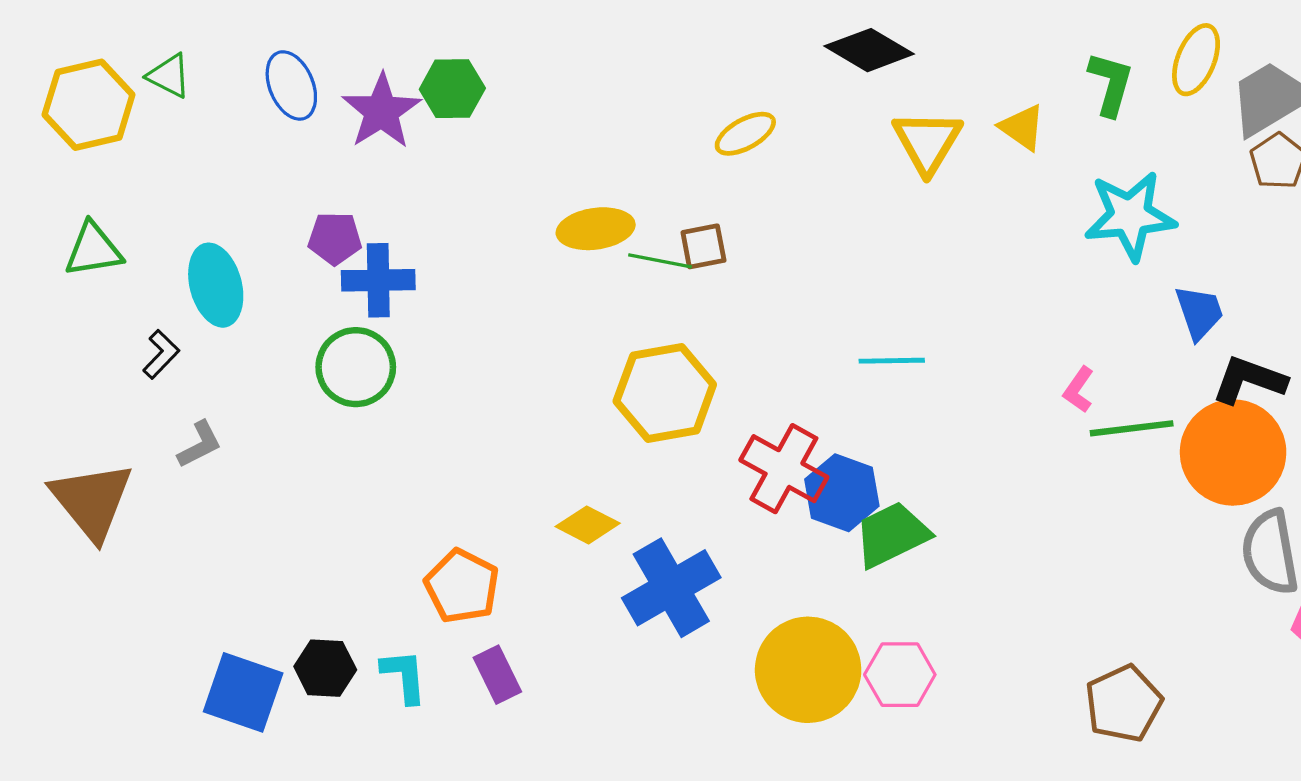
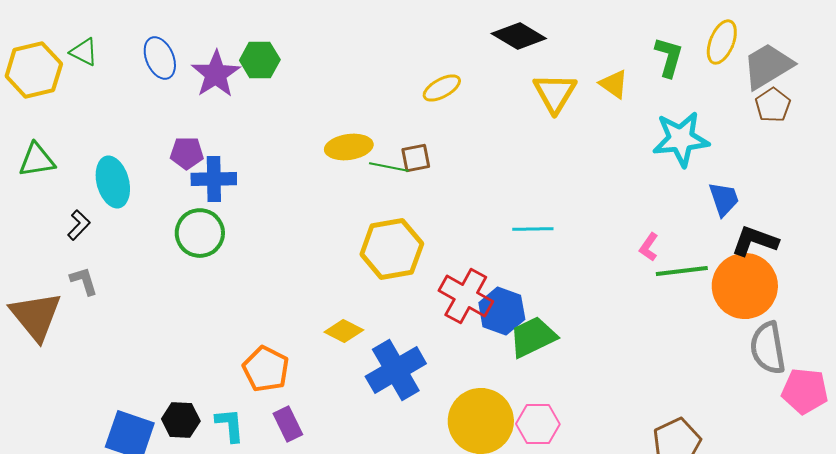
gray L-shape: (200, 444) -> (84, 281), moved, turned -80

